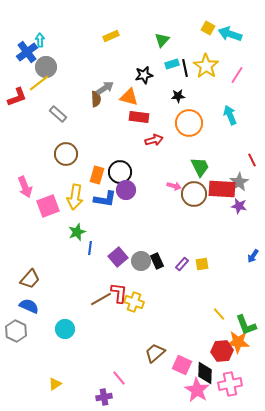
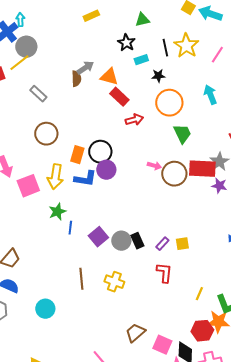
green triangle: (162, 40) -> (142, 20), turned 35
cyan rectangle: (172, 64) -> (141, 60), moved
black star: (144, 75) -> (126, 43), moved, turned -30
red rectangle: (139, 117) -> (119, 97), turned 36
green trapezoid: (200, 167) -> (182, 134), moved
red L-shape: (119, 293) -> (164, 273), moved
brown line: (101, 299) -> (81, 279), turned -65
yellow line: (219, 314) -> (199, 294), turned 64

